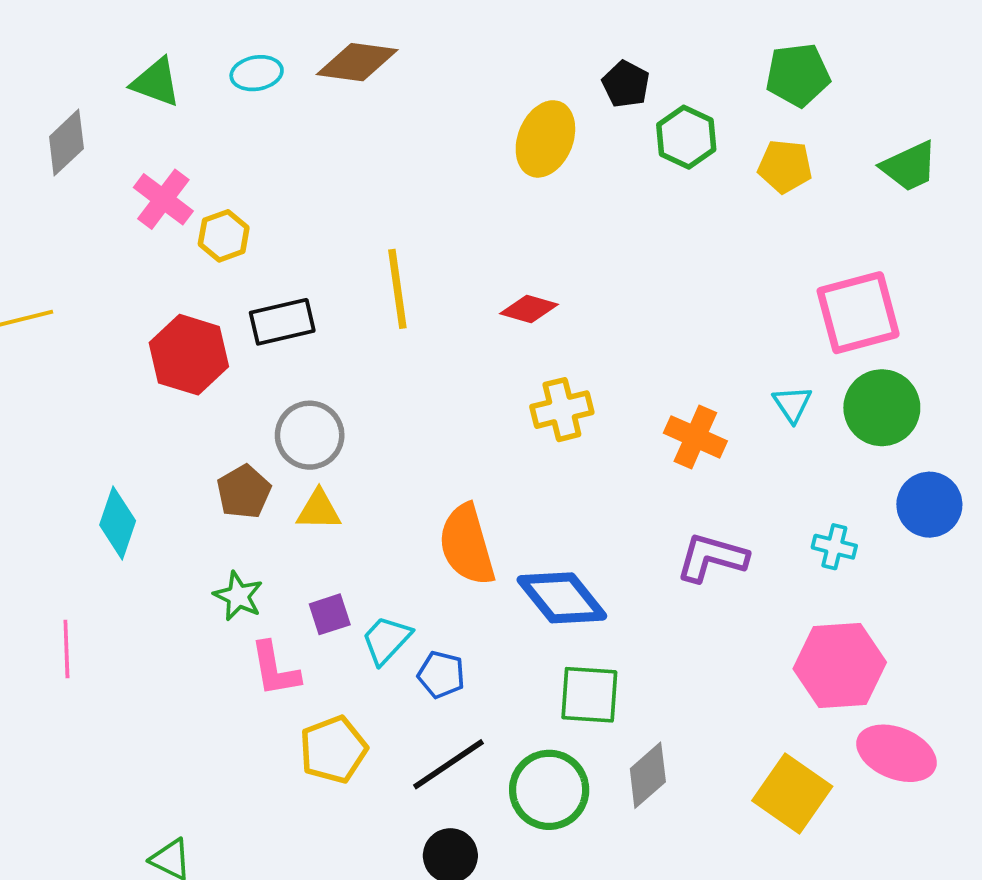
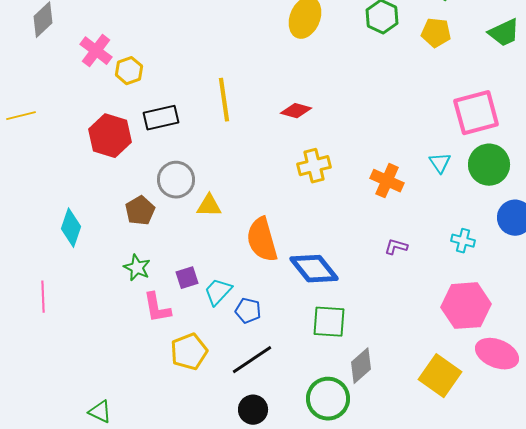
yellow triangle: (319, 510) -> (209, 206), moved
purple L-shape: (712, 558) -> (396, 247), size x0.6
green circle: (549, 790) -> (328, 399), moved

